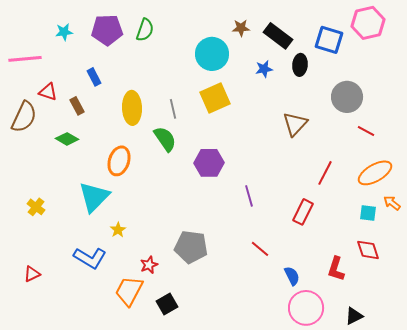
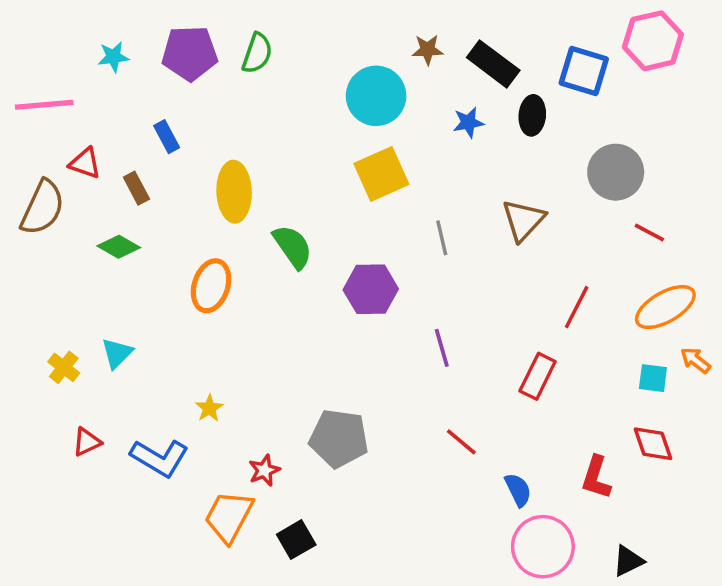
gray line: (173, 109) -> (442, 238), moved
cyan triangle: (94, 197) -> (117, 353), moved, size x0.6
red triangle: (32, 274) -> (87, 442), moved

